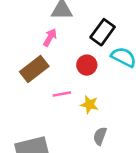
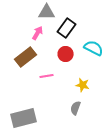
black rectangle: (103, 32) -> (67, 28), moved
yellow star: (89, 104) -> (83, 85), moved

